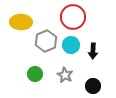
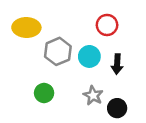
red circle: (73, 17) -> (107, 25), moved, size x0.7
gray star: (65, 75) -> (93, 96), moved

